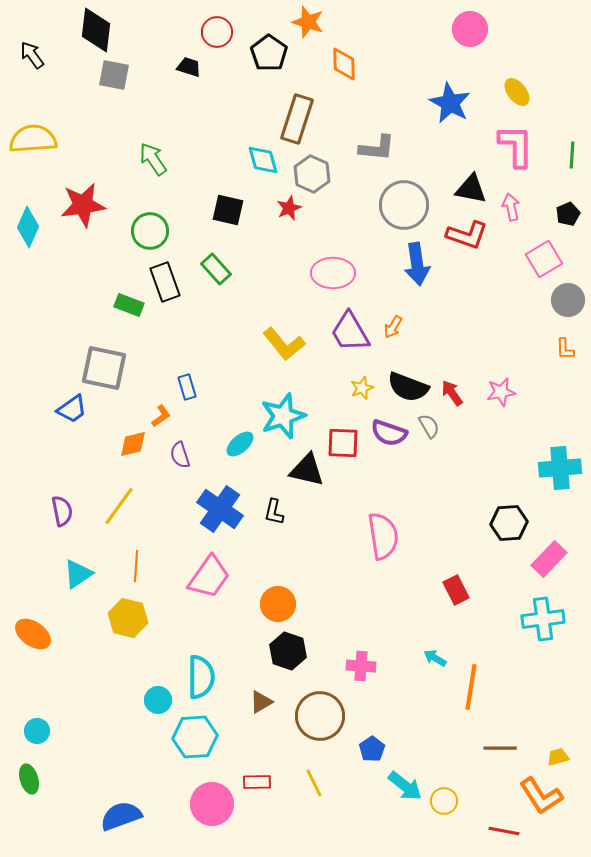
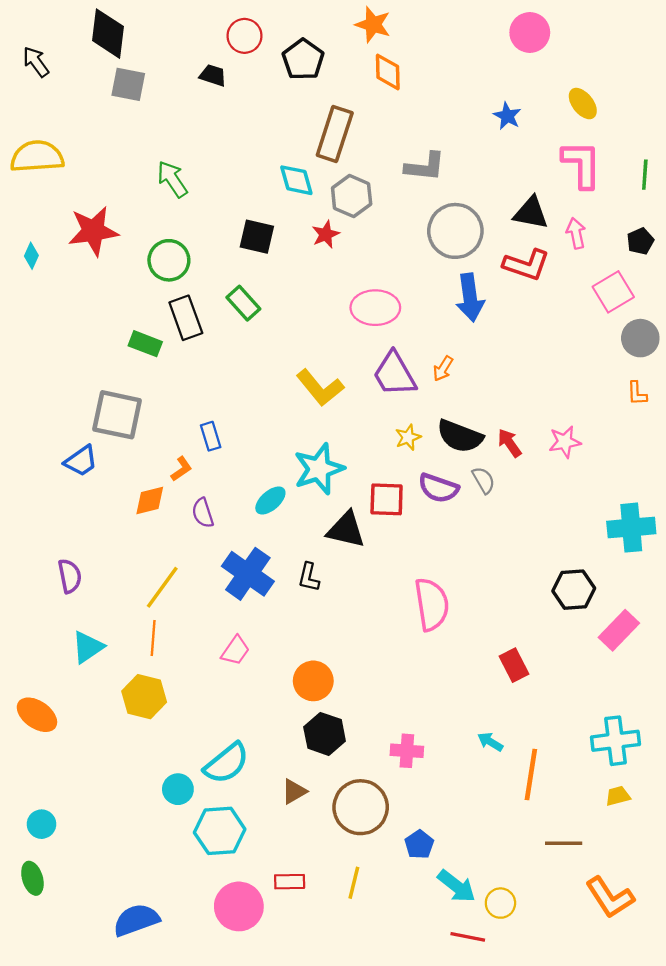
orange star: (308, 22) -> (373, 25), moved
blue star: (450, 103) -> (507, 116), size x0.6
cyan diamond: (28, 227) -> (31, 256), size x0.6
yellow line: (119, 506) -> (162, 587), moved
pink trapezoid: (209, 577) -> (235, 650), size x0.6
cyan cross: (543, 619) -> (615, 741), moved
cyan semicircle: (201, 677) -> (226, 763), turned 51
yellow trapezoid: (558, 757) -> (618, 796), moved
yellow line: (314, 783) -> (354, 883), turned 40
red line: (504, 831) -> (468, 937), moved

